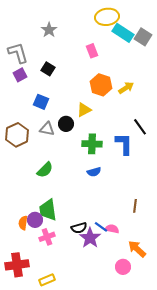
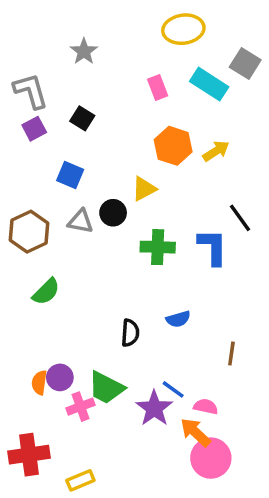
cyan rectangle: (123, 33) -> (209, 84), moved
green semicircle: (45, 170) -> (46, 292), moved
blue semicircle: (94, 172) -> (178, 319), moved
green trapezoid: (48, 210) -> (106, 388), moved, turned -55
black semicircle: (79, 228) -> (130, 333), moved, turned -70
pink semicircle: (112, 229) -> (206, 407), moved
orange arrow: (137, 249) -> (195, 432), moved
pink circle: (123, 267) -> (211, 458), size x1.5

